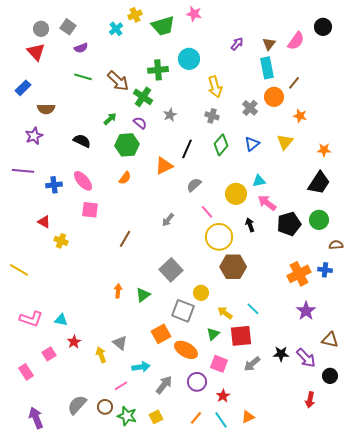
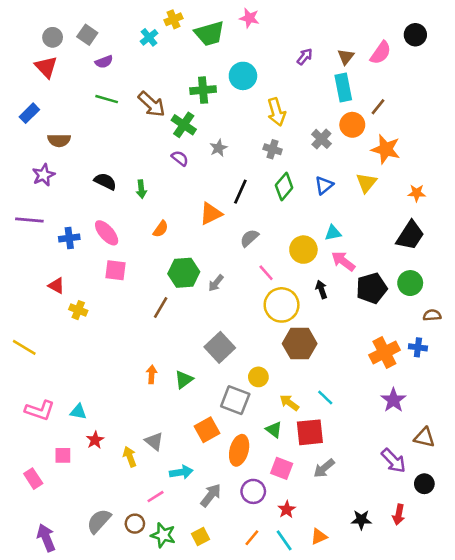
orange star: (300, 116) -> (386, 149), size x1.6
green arrow: (110, 119) -> (141, 189), moved, turned 128
green hexagon: (127, 145) -> (184, 273), moved
green triangle: (213, 334) -> (274, 430), turned -40
orange ellipse: (186, 350) -> (239, 450), turned 75
pink square: (49, 354) -> (63, 455), turned 32
black star: (281, 354) -> (361, 520), moved

